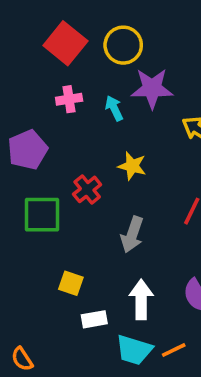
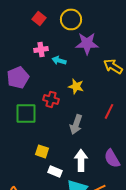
red square: (65, 43) -> (39, 18), size x0.6
cyan arrow: (114, 108) -> (59, 60), moved, turned -48
red cross: (87, 189) -> (51, 99), turned -35
white rectangle: (94, 319) -> (55, 171), turned 32

